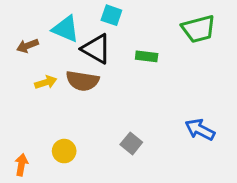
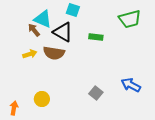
brown arrow: (27, 46) -> (34, 30), moved, turned 72
gray square: (131, 143) -> (96, 93), moved

